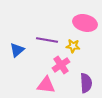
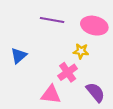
purple line: (47, 40) -> (52, 20), moved
purple semicircle: (86, 83) -> (95, 92), turned -36

